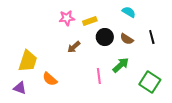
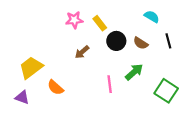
cyan semicircle: (129, 12) -> (152, 17), moved
yellow rectangle: (90, 21) -> (100, 23), turned 72
yellow trapezoid: (28, 61) -> (31, 68), turned -145

